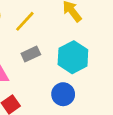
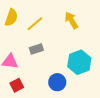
cyan hexagon: (73, 57) -> (79, 62), moved

